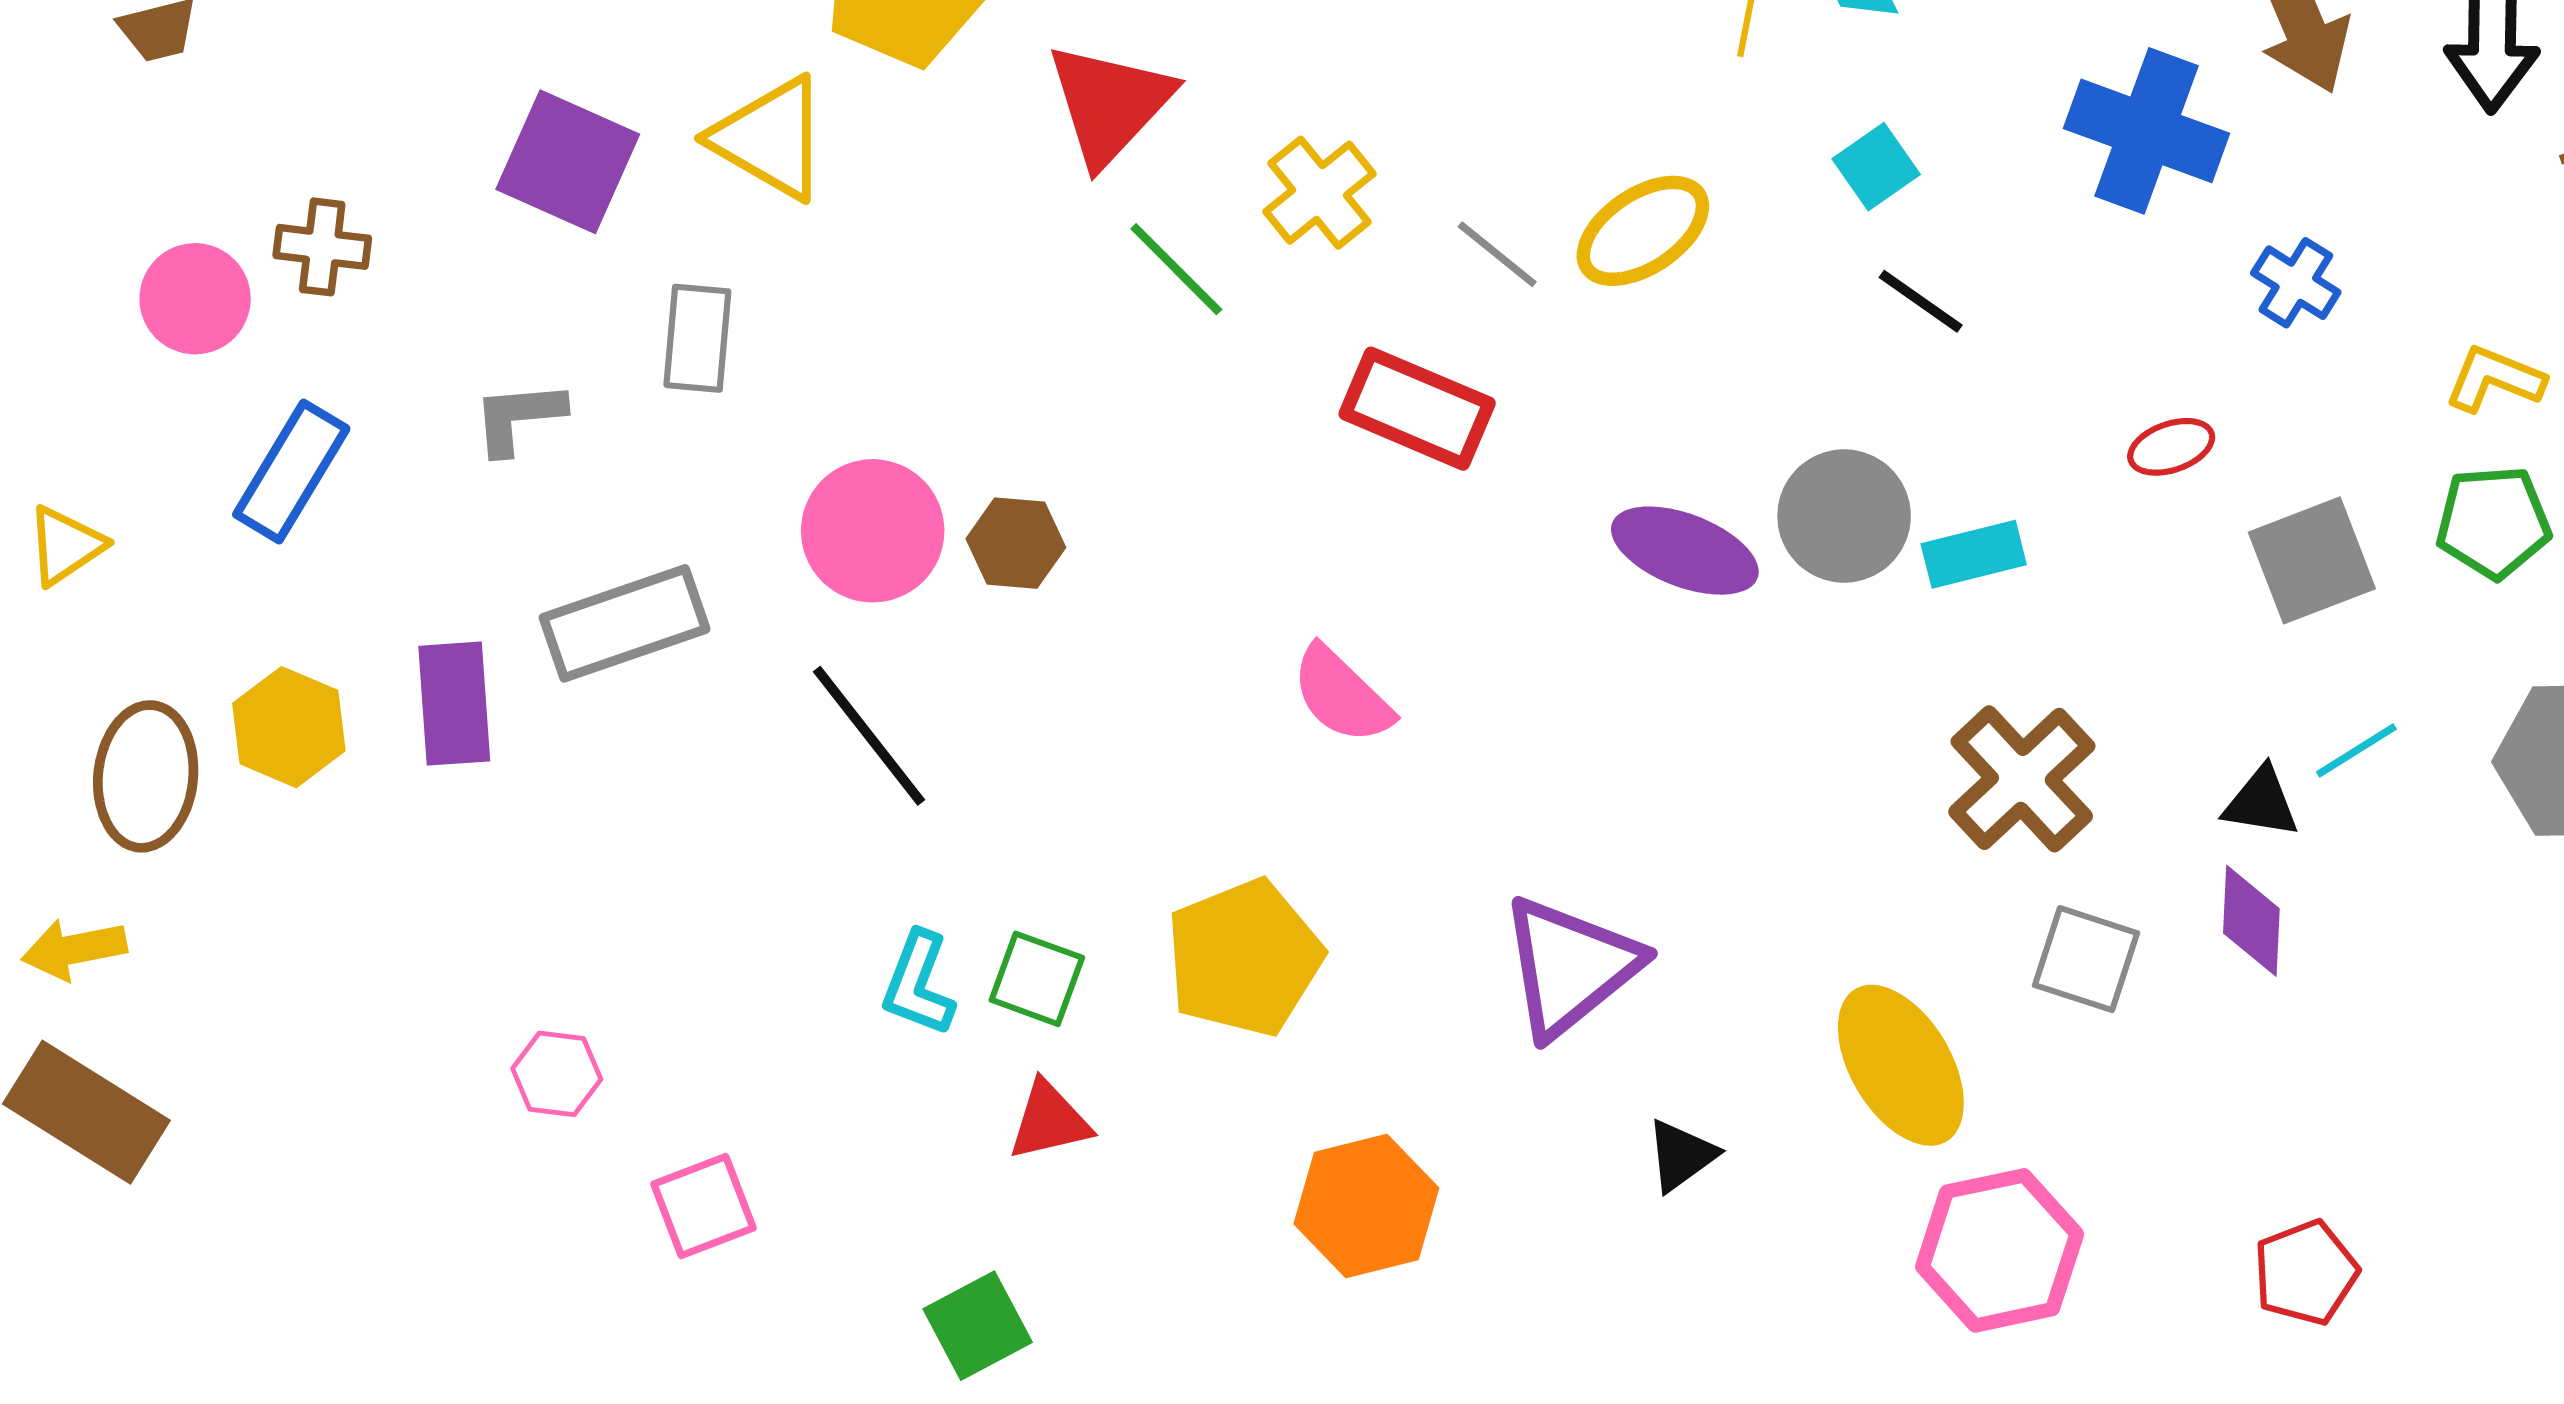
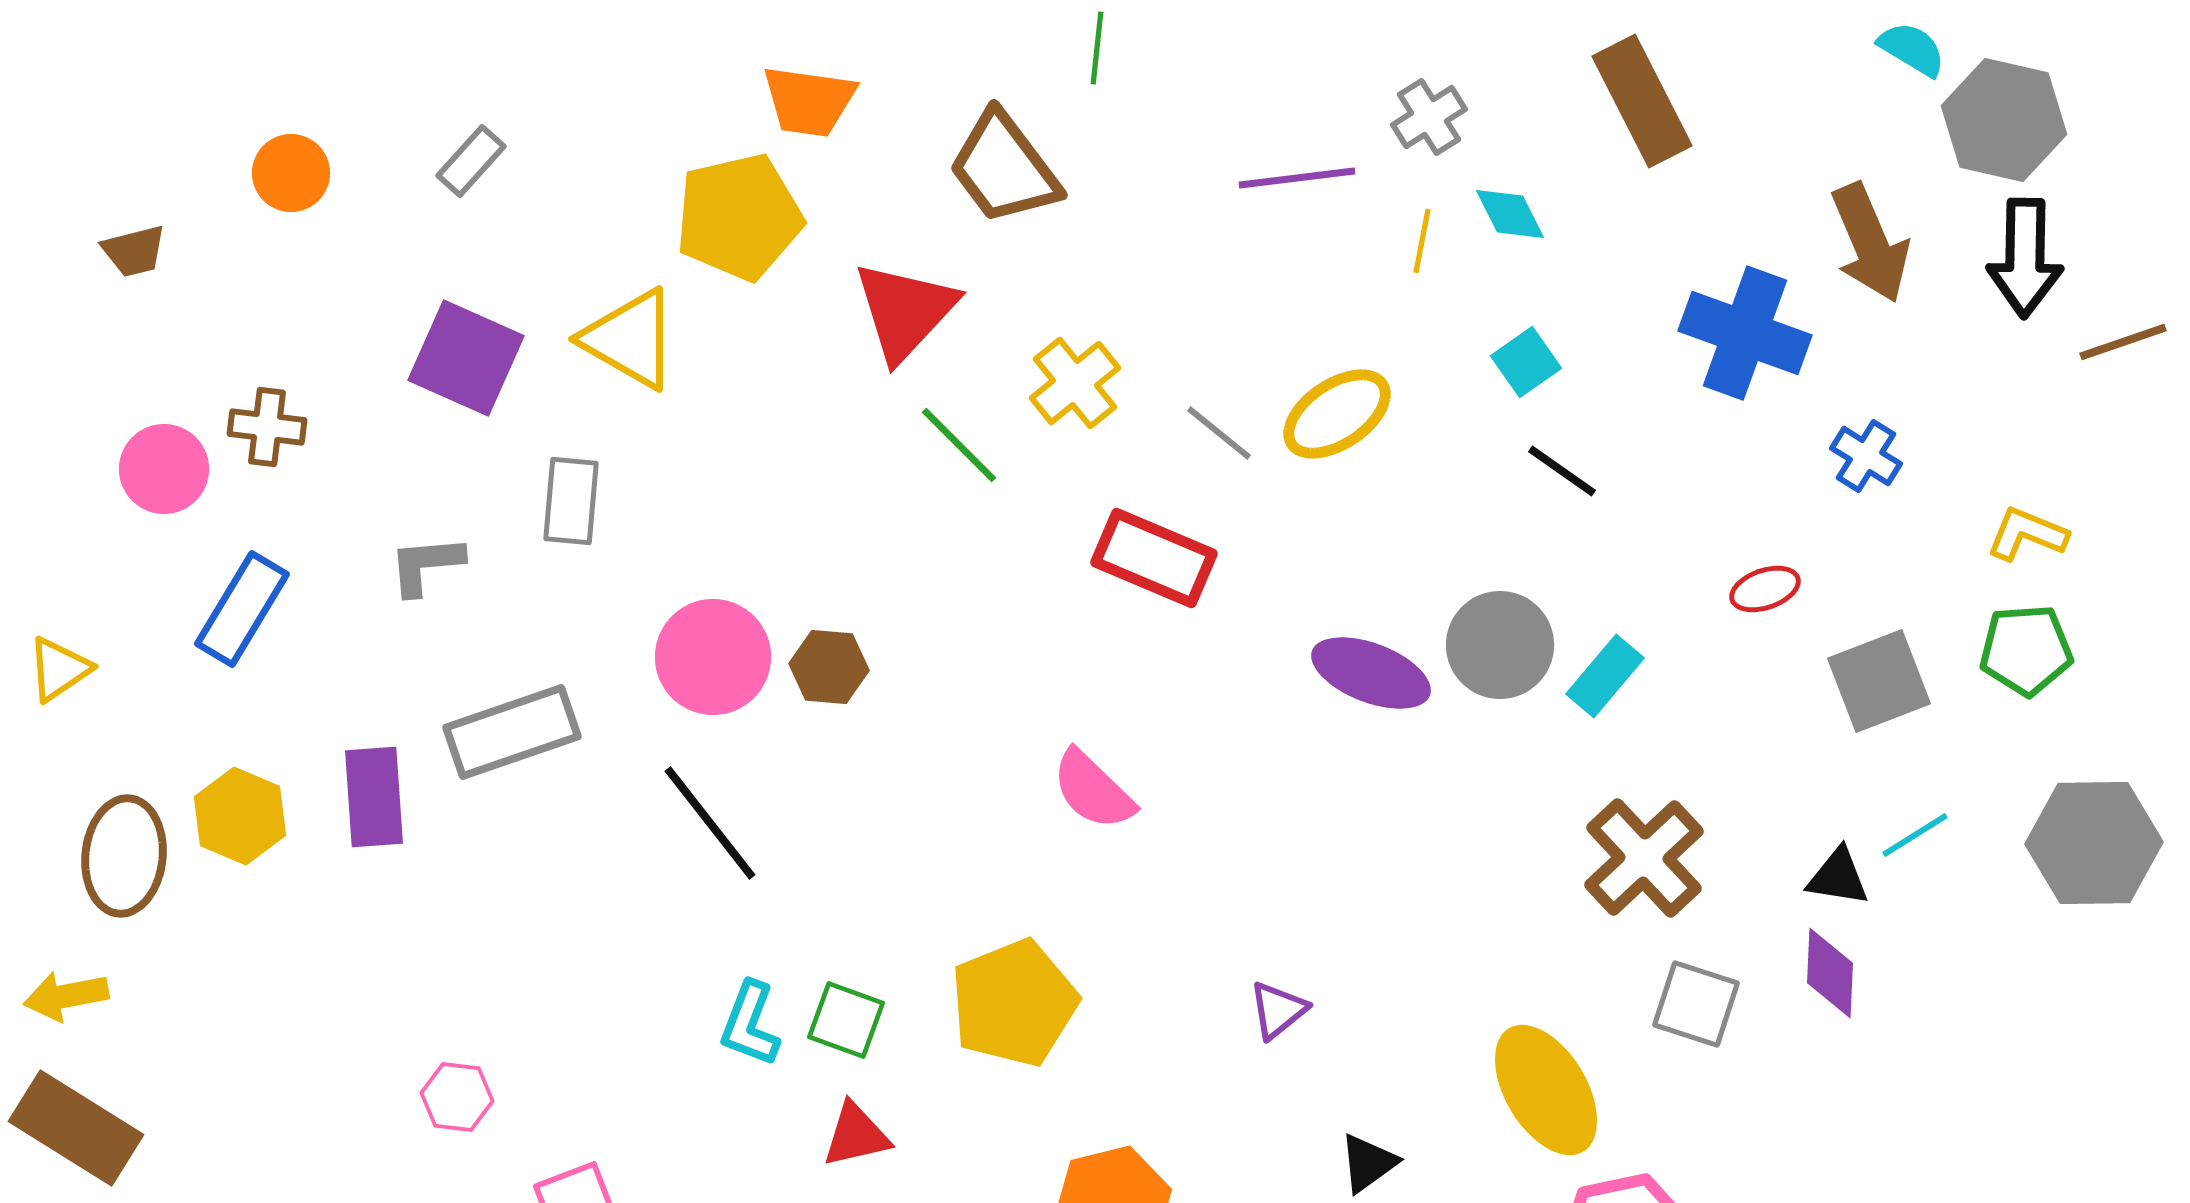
cyan rectangle: (1974, 554) -> (1605, 676), turned -36
purple triangle: (1570, 966) -> (1278, 1010), size x0.5

